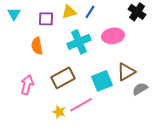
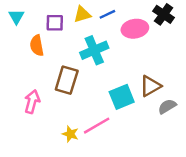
blue line: (90, 12) -> (107, 14), turned 32
pink ellipse: (113, 36) -> (135, 29), moved
orange semicircle: (37, 46) -> (37, 45), moved
brown rectangle: (63, 78) -> (67, 80), moved, turned -45

